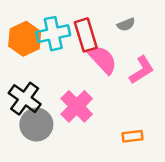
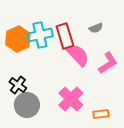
black cross: (25, 99) -> (18, 85), size x0.7
pink cross: (77, 106) -> (71, 99), moved

